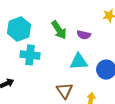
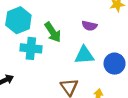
green arrow: (59, 30) -> (53, 32), moved

